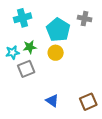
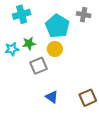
gray square: (26, 69) -> (38, 66), moved

